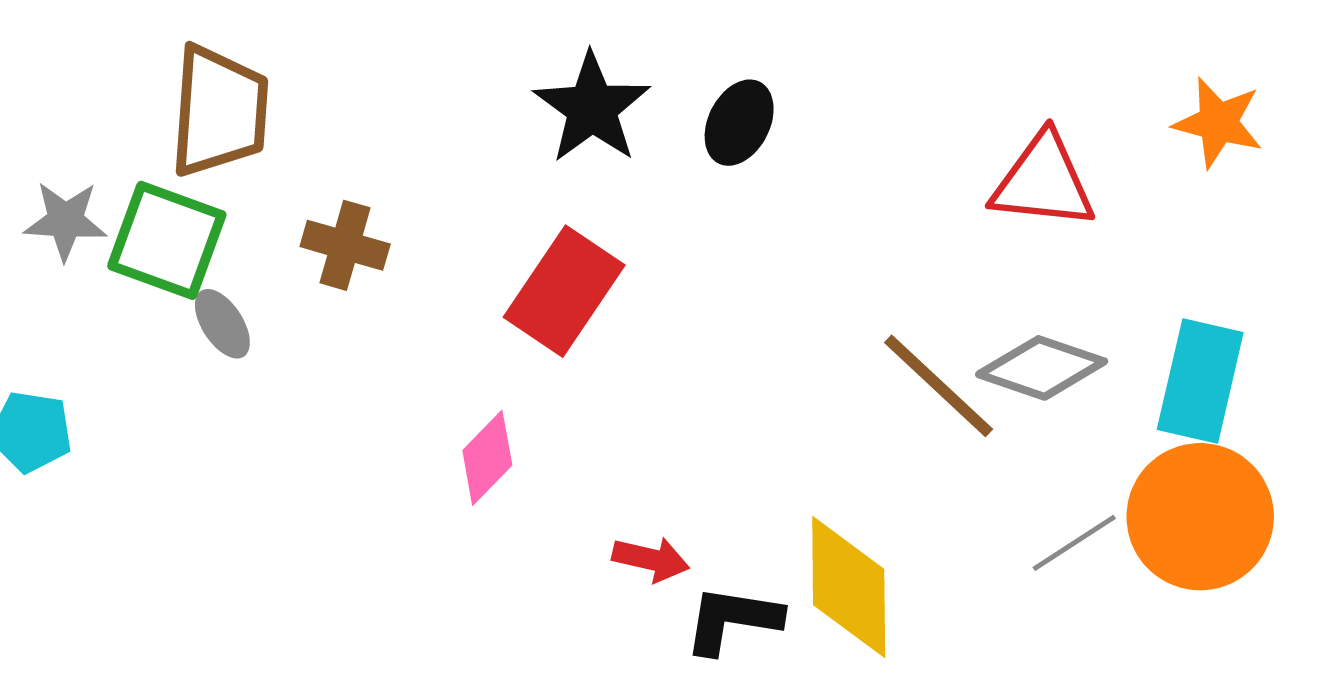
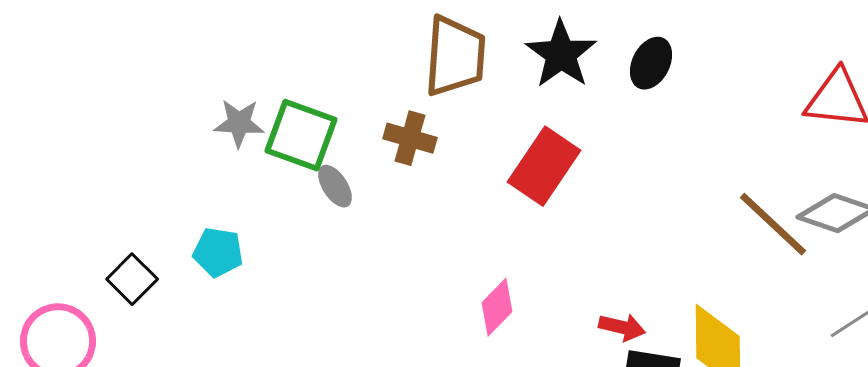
brown trapezoid: (219, 111) -> (455, 56), moved
pink diamond: (487, 458) -> (497, 307), moved
red arrow: (651, 559) -> (622, 327), moved

